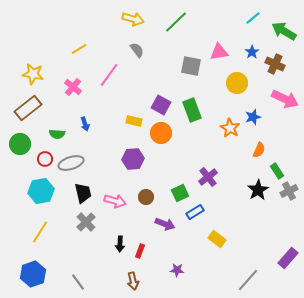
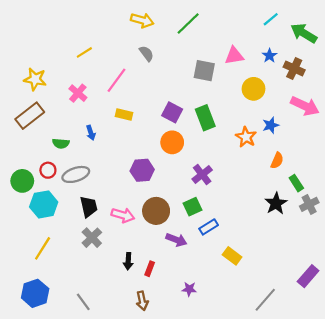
yellow rectangle: (134, 121) -> (124, 115), moved
green circle: (20, 144) -> (22, 181), moved
purple cross: (208, 177) -> (202, 174), moved
brown circle: (146, 197) -> (156, 211), size x1.6

